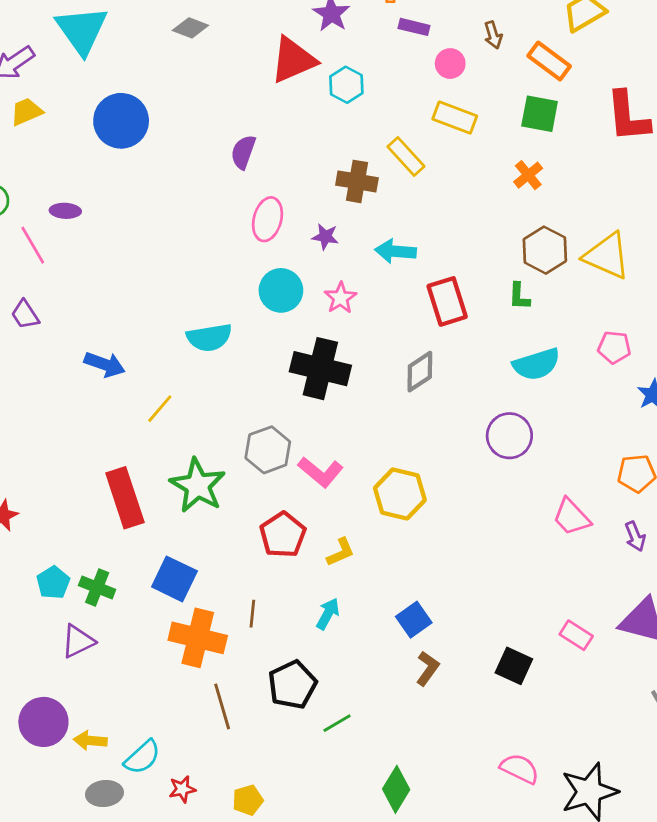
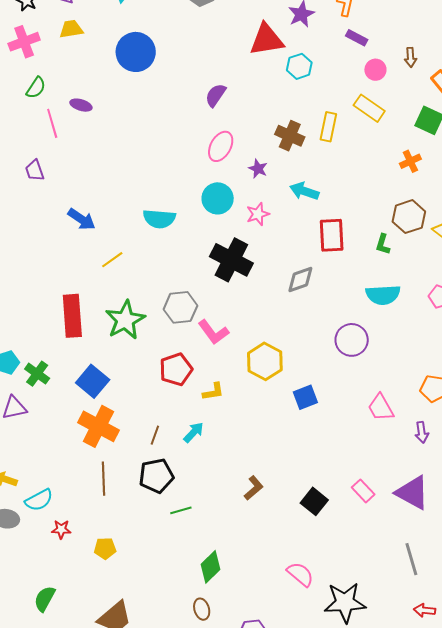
yellow rectangle: (406, 156) -> (328, 127), turned 40
brown line: (252, 614) -> (155, 435), moved
blue square: (414, 620) -> (305, 397), moved

